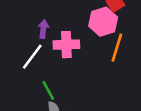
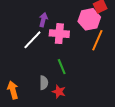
green line: (48, 90) -> (62, 67), moved

